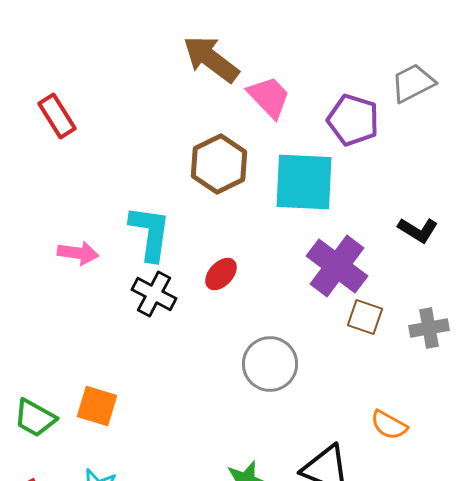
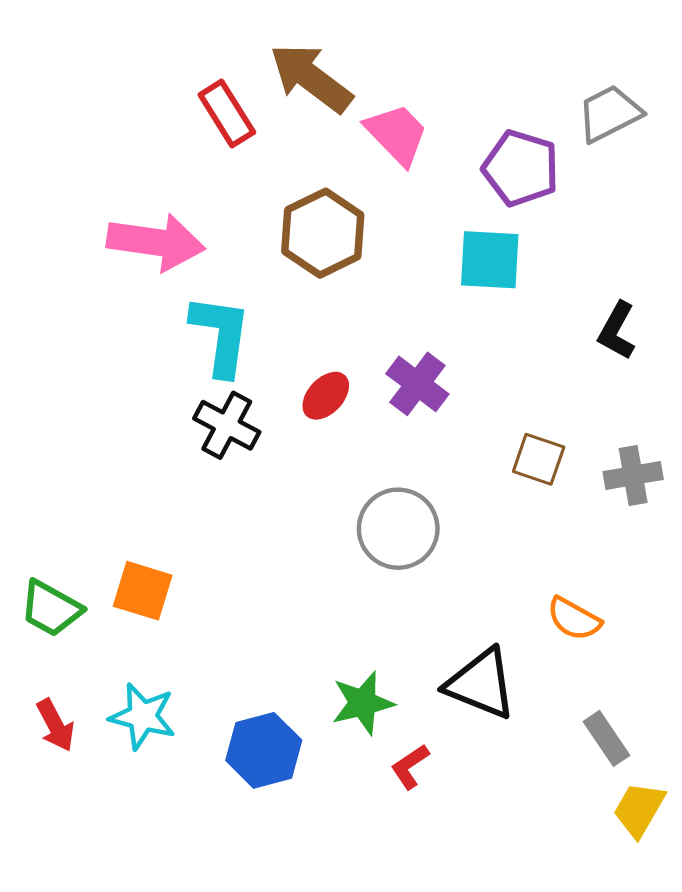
red rectangle: (57, 116) -> (227, 114), moved
cyan square: (304, 182) -> (490, 260), moved, size x0.7
black L-shape: (418, 230) -> (617, 331), turned 87
pink arrow: (78, 253) -> (156, 242), moved, size x1.6
purple cross: (337, 266) -> (417, 384), moved, size x0.7

